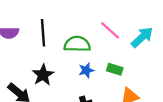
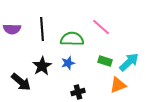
cyan arrow: (142, 37) -> (129, 62), moved
blue star: (86, 70) -> (68, 63), moved

